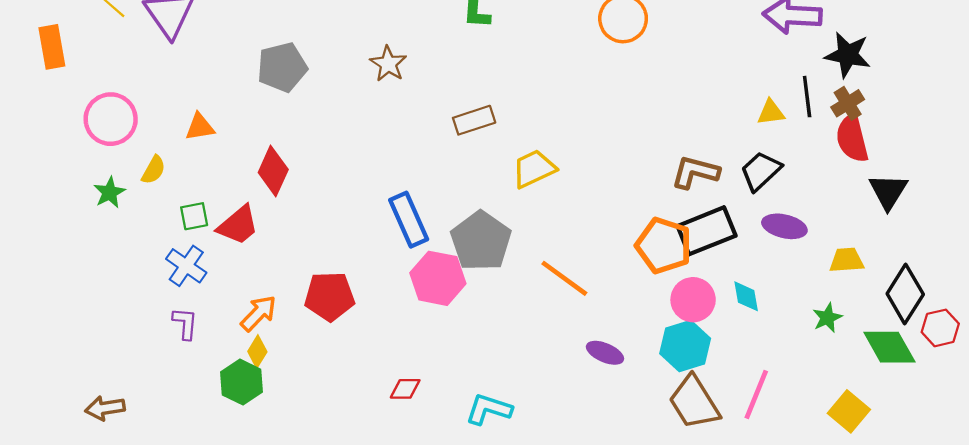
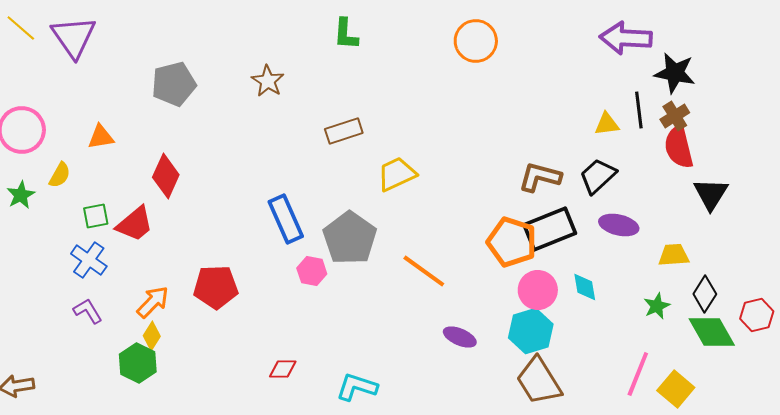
pink hexagon: (438, 278) -> (312, 271), size x0.6
black diamond: (905, 294) -> (705, 294), moved, size x0.7
purple L-shape: (185, 323) -> (88, 311), turned -36
pink line: (756, 395) -> (638, 374), moved

